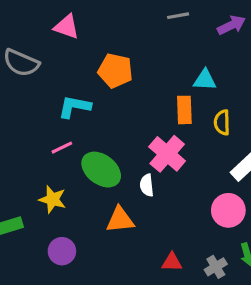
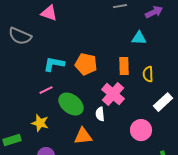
orange pentagon: (115, 71) -> (86, 64), moved
cyan triangle: (205, 80) -> (139, 38), moved
pink circle: (228, 210) -> (141, 130), moved

